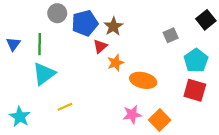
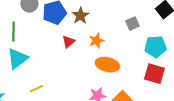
red triangle: (100, 46) -> (68, 42), moved
cyan pentagon: (196, 61) -> (155, 47), turned 30
orange star: (116, 63) -> (96, 41), moved

